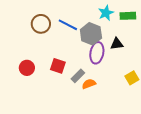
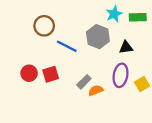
blue line: (68, 25) -> (67, 46), moved
purple ellipse: (97, 53) -> (121, 75), moved
red square: (58, 66) -> (51, 74), moved, turned -35

